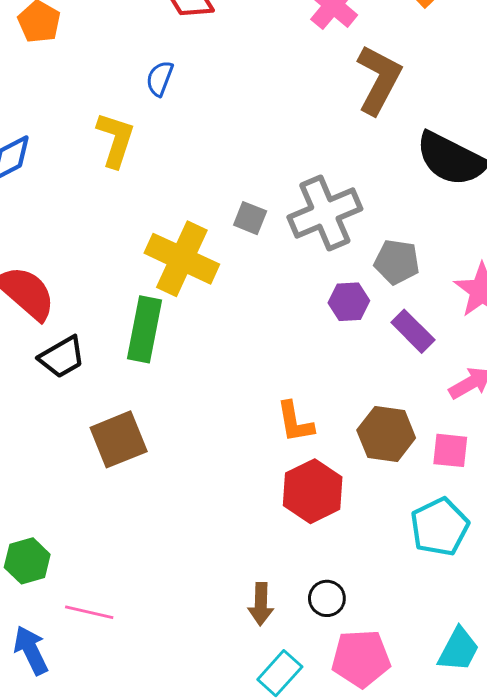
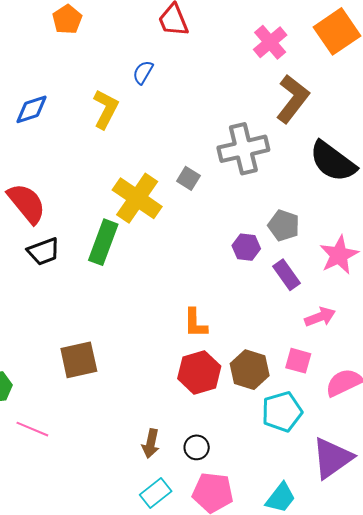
gray cross: (325, 213) -> (243, 149), moved
brown hexagon: (386, 434) -> (250, 370), moved
brown square: (119, 439) -> (79, 360), moved

